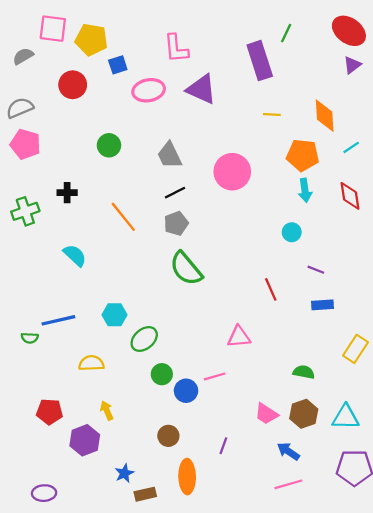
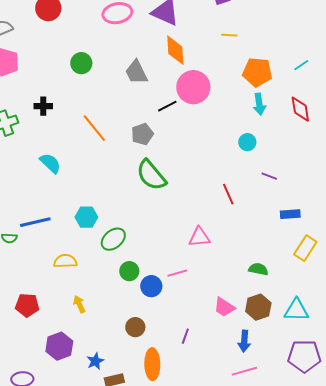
orange diamond: (325, 116) -> (175, 50), moved
black line: (175, 193) -> (167, 106), moved
blue rectangle: (322, 305) -> (290, 214), moved
purple hexagon: (85, 440) -> (59, 346), moved
blue arrow: (288, 451) -> (244, 341), turned -120

